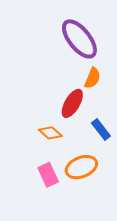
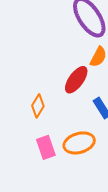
orange diamond: (50, 133) -> (38, 106), moved, turned 75

